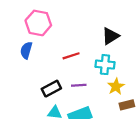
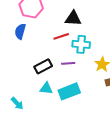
black triangle: (110, 36) -> (73, 18), moved, turned 36
cyan cross: (105, 65) -> (81, 44), moved

